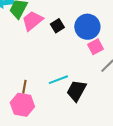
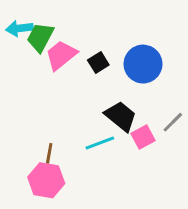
pink square: (95, 47) -> (143, 137), moved
black trapezoid: (76, 91) -> (121, 116), moved, turned 100

